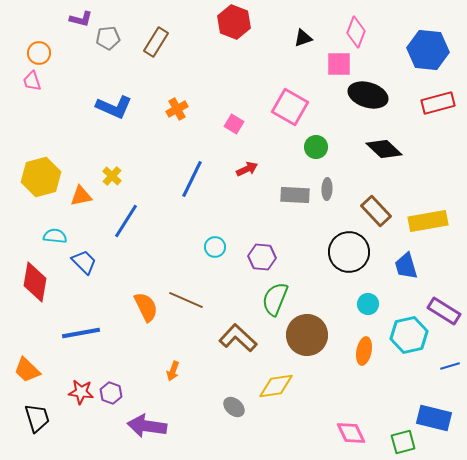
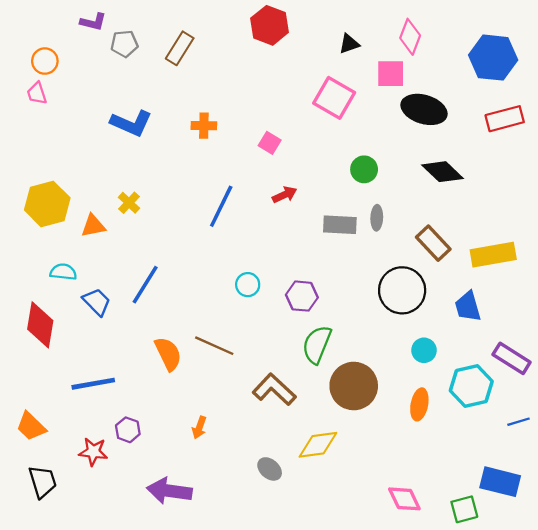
pink square: (290, 107) -> (334, 98), moved
orange cross: (177, 109) -> (204, 126), turned 30
blue line: (126, 221) -> (145, 285), moved
purple hexagon: (111, 393) -> (128, 430), moved

